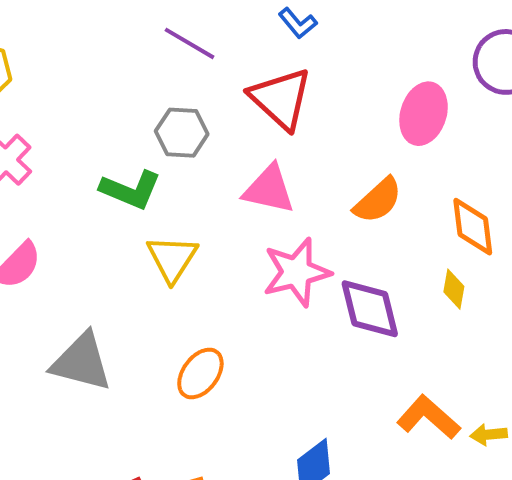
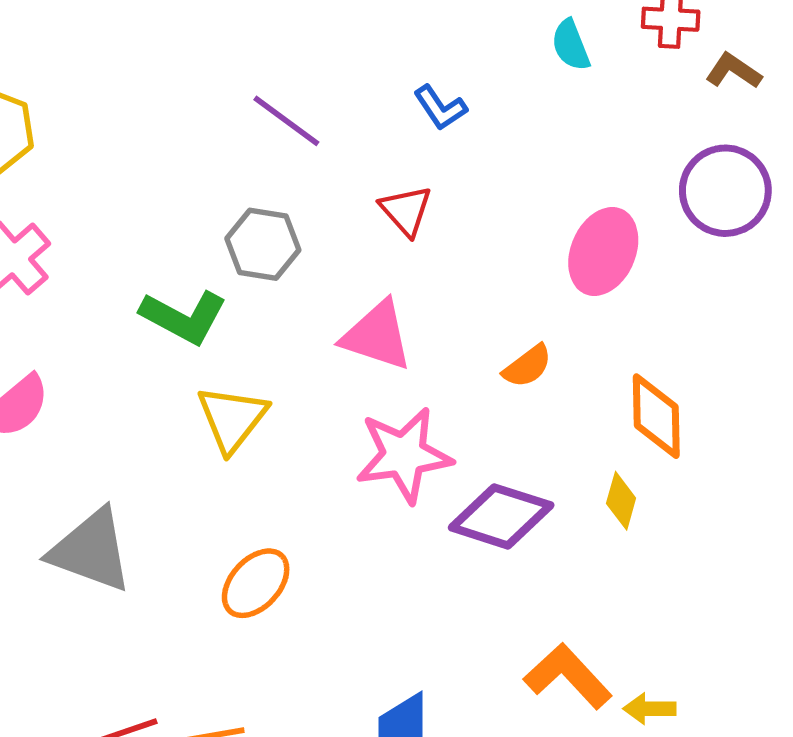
red triangle: (281, 99) -> (406, 211), size x0.6
orange semicircle: (378, 200) -> (527, 366), size x0.7
purple diamond: (370, 309) -> (501, 516), turned -64

